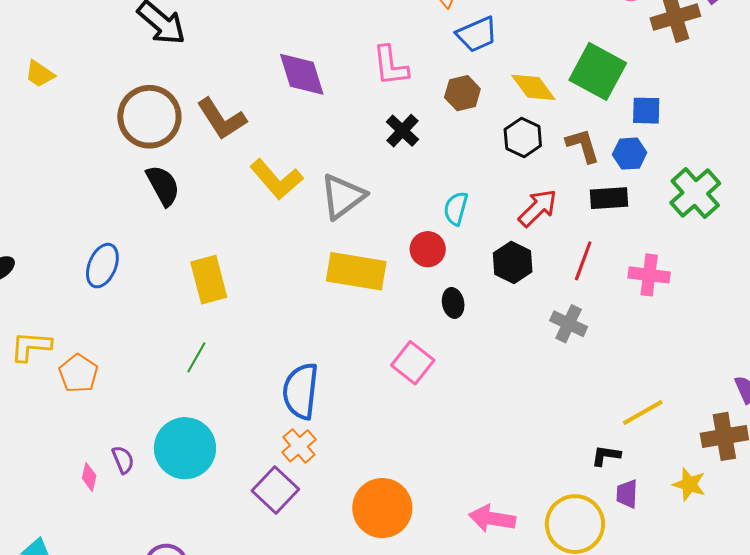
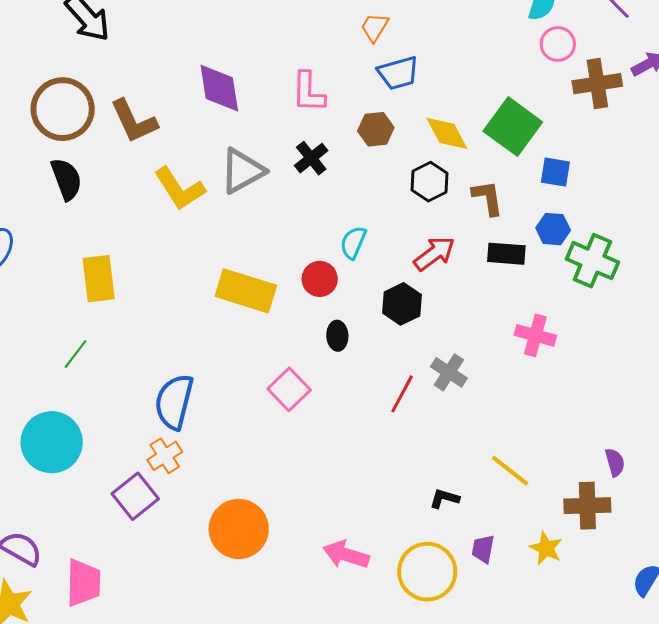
blue hexagon: (630, 154) -> (553, 229), moved
green cross: (695, 193) -> (592, 261), turned -33
gray triangle: (343, 196) -> (242, 171), moved
red line: (583, 261) -> (402, 394), moved
yellow line: (643, 413) -> (510, 471), turned 60
black L-shape: (606, 456) -> (444, 498), moved

